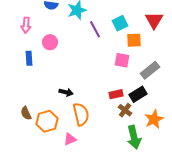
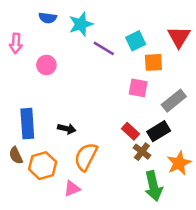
purple line: (95, 29) -> (104, 48), turned -30
blue rectangle: (29, 58) -> (27, 124), moved, size x1.6
red rectangle: (116, 94) -> (130, 131), turned 56
orange semicircle: (81, 114) -> (86, 157), turned -140

